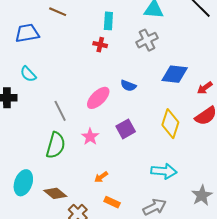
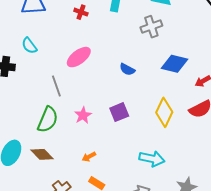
red cross: (100, 45) -> (81, 12), moved
pink ellipse: (98, 98) -> (79, 57), moved
brown diamond: (55, 193) -> (42, 154), moved

